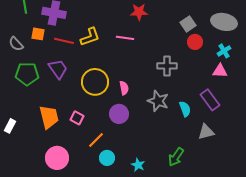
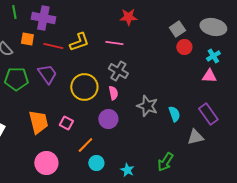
gray cross: (167, 66) -> (118, 71), moved, turned 30
purple rectangle: (210, 100) -> (208, 114), moved

